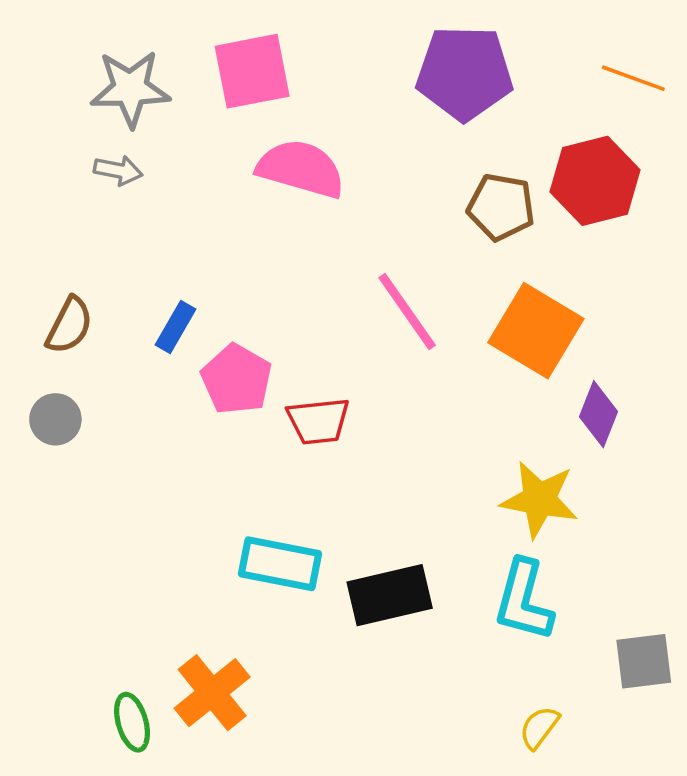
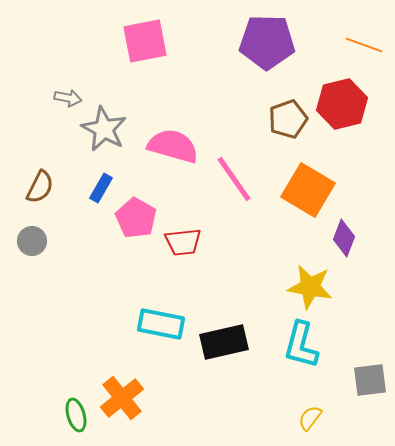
gray star: (130, 89) -> (104, 129), moved, turned 30
pink semicircle: (301, 169) -> (173, 146), moved
brown pentagon: (501, 207) -> (288, 119), turned -30

